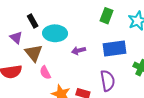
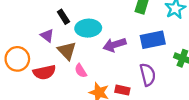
purple arrow: (79, 51) -> (115, 45), size x1.5

